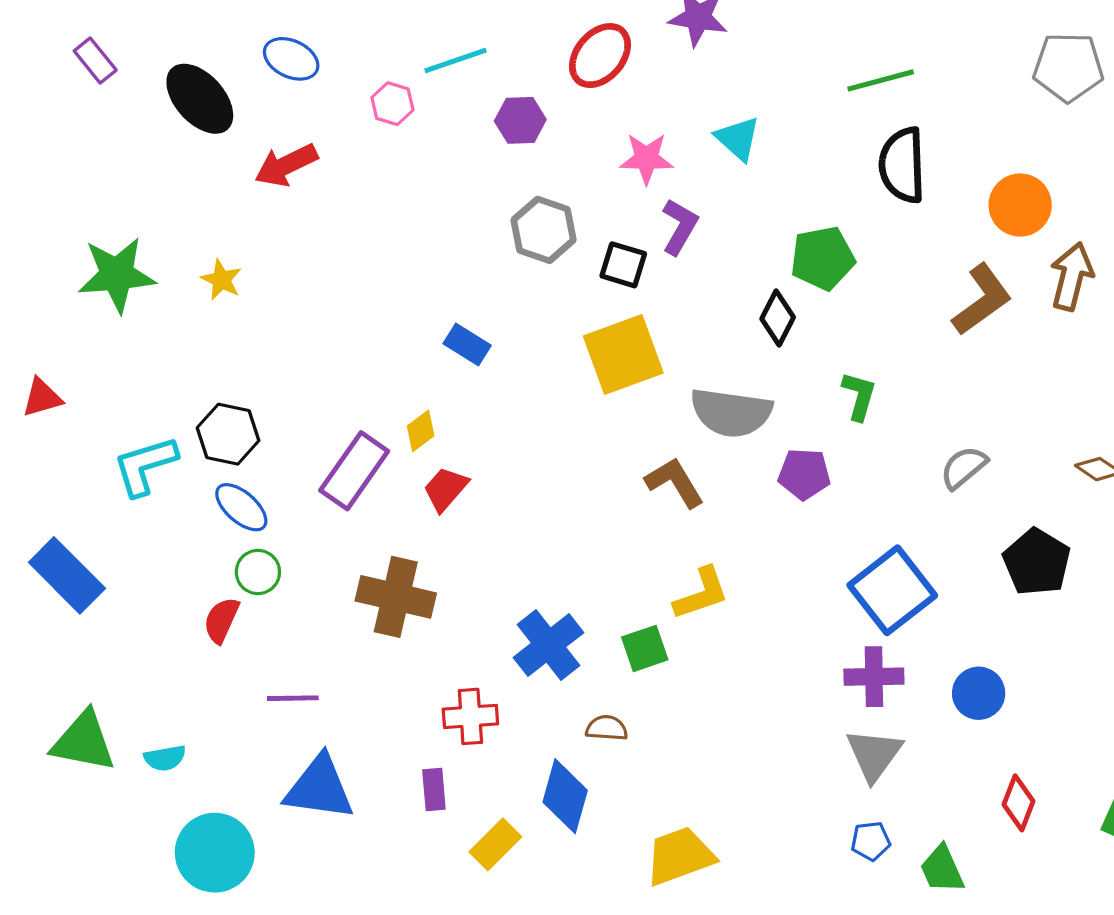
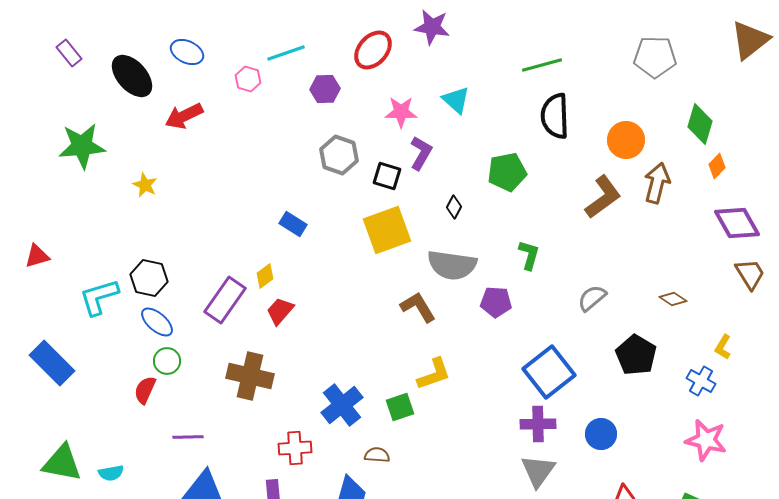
green star: (117, 275) -> (82, 146), moved
black diamond: (778, 318) -> (454, 207), moved, size x0.7

